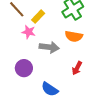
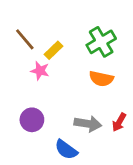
gray arrow: (49, 47) -> (88, 124), moved
red arrow: (77, 68) -> (119, 122), moved

